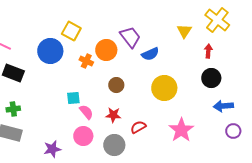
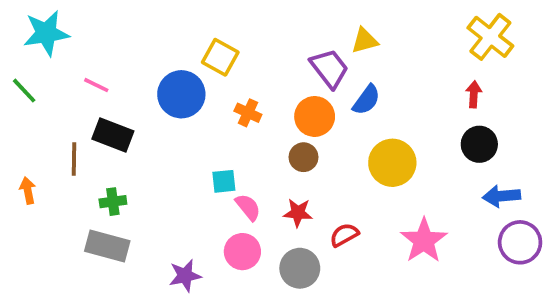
yellow triangle: (184, 31) -> (365, 41), moved, turned 42
orange circle: (106, 50) -> (315, 116), moved
blue semicircle: (150, 54) -> (366, 100), turned -30
purple circle: (233, 131) -> (520, 242), size x1.5

